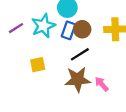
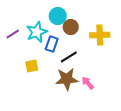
brown circle: (82, 29) -> (71, 27), moved
blue rectangle: (68, 30) -> (52, 44), moved

